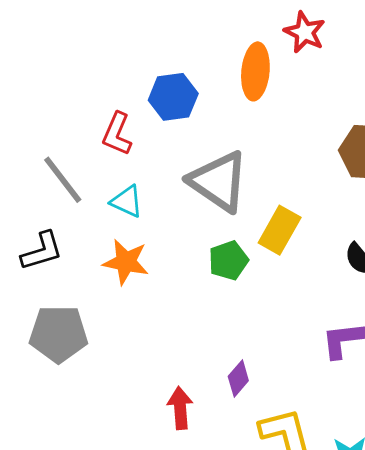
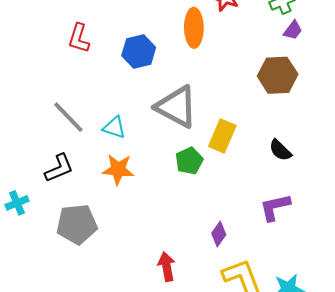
red L-shape: (117, 134) -> (79, 38), moved
purple diamond: (238, 379) -> (219, 234), moved

